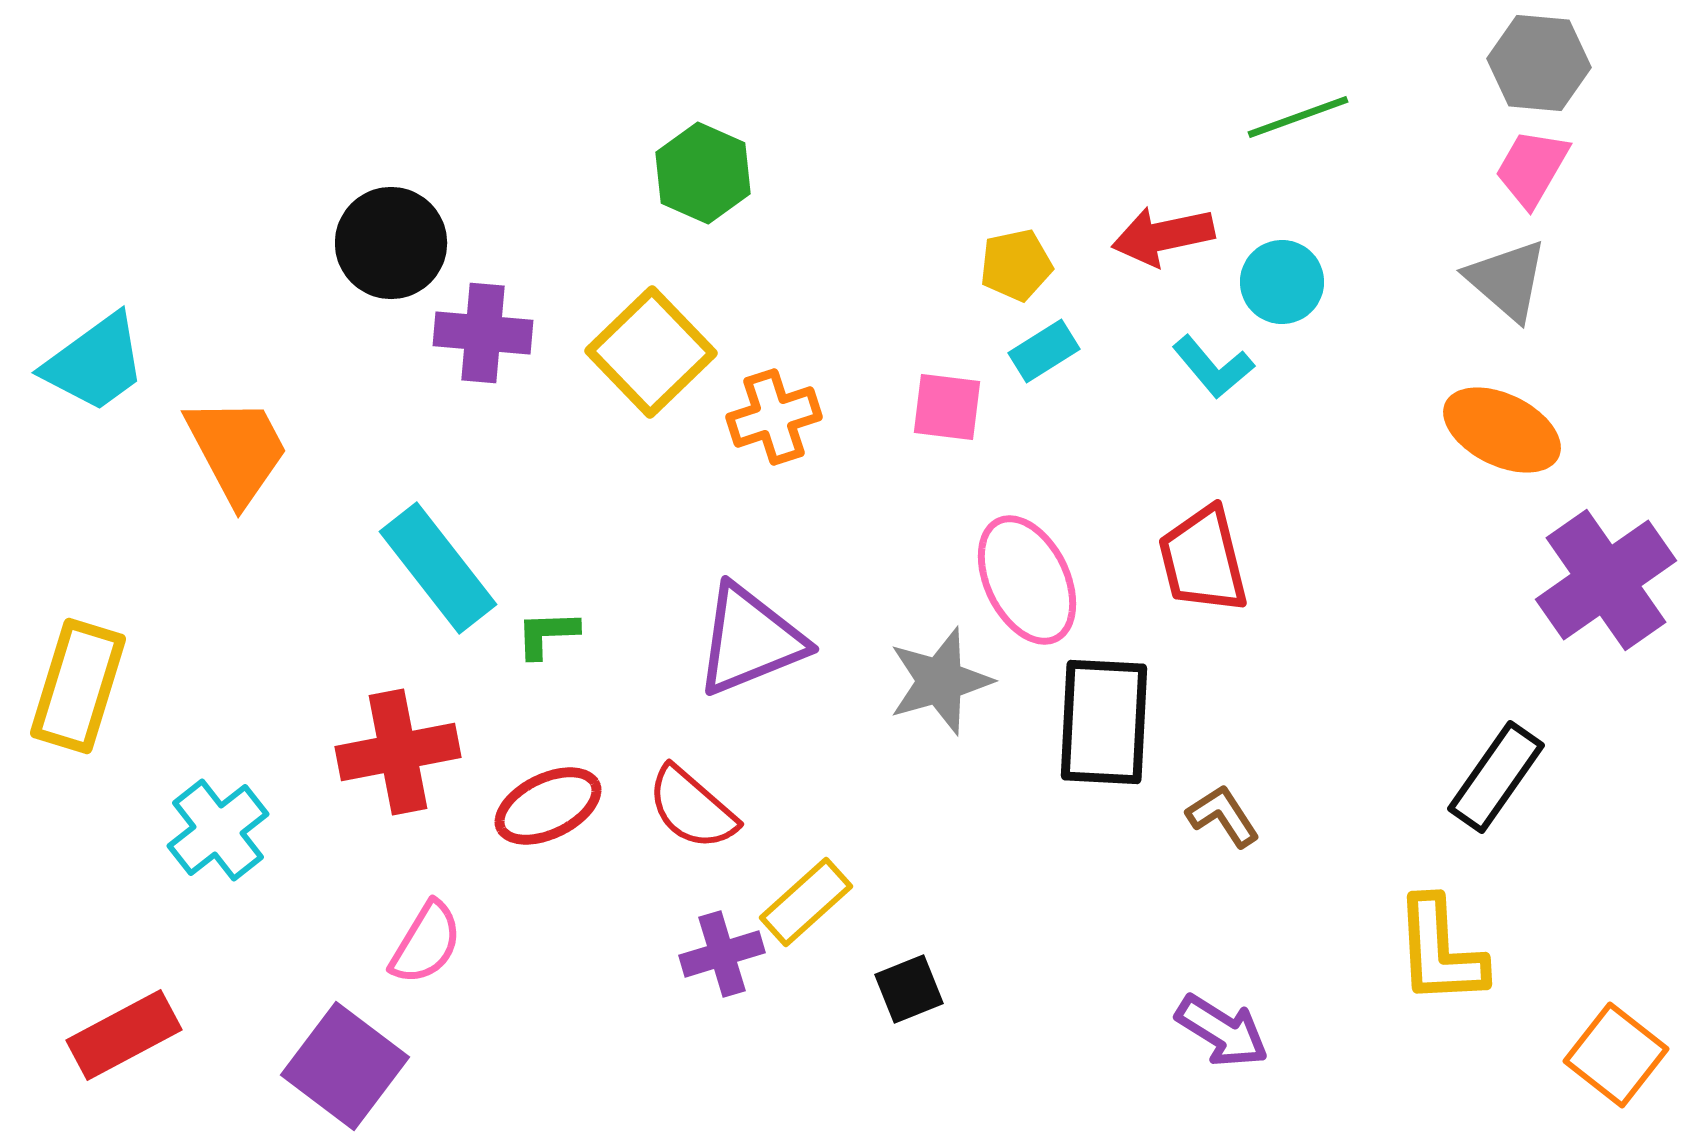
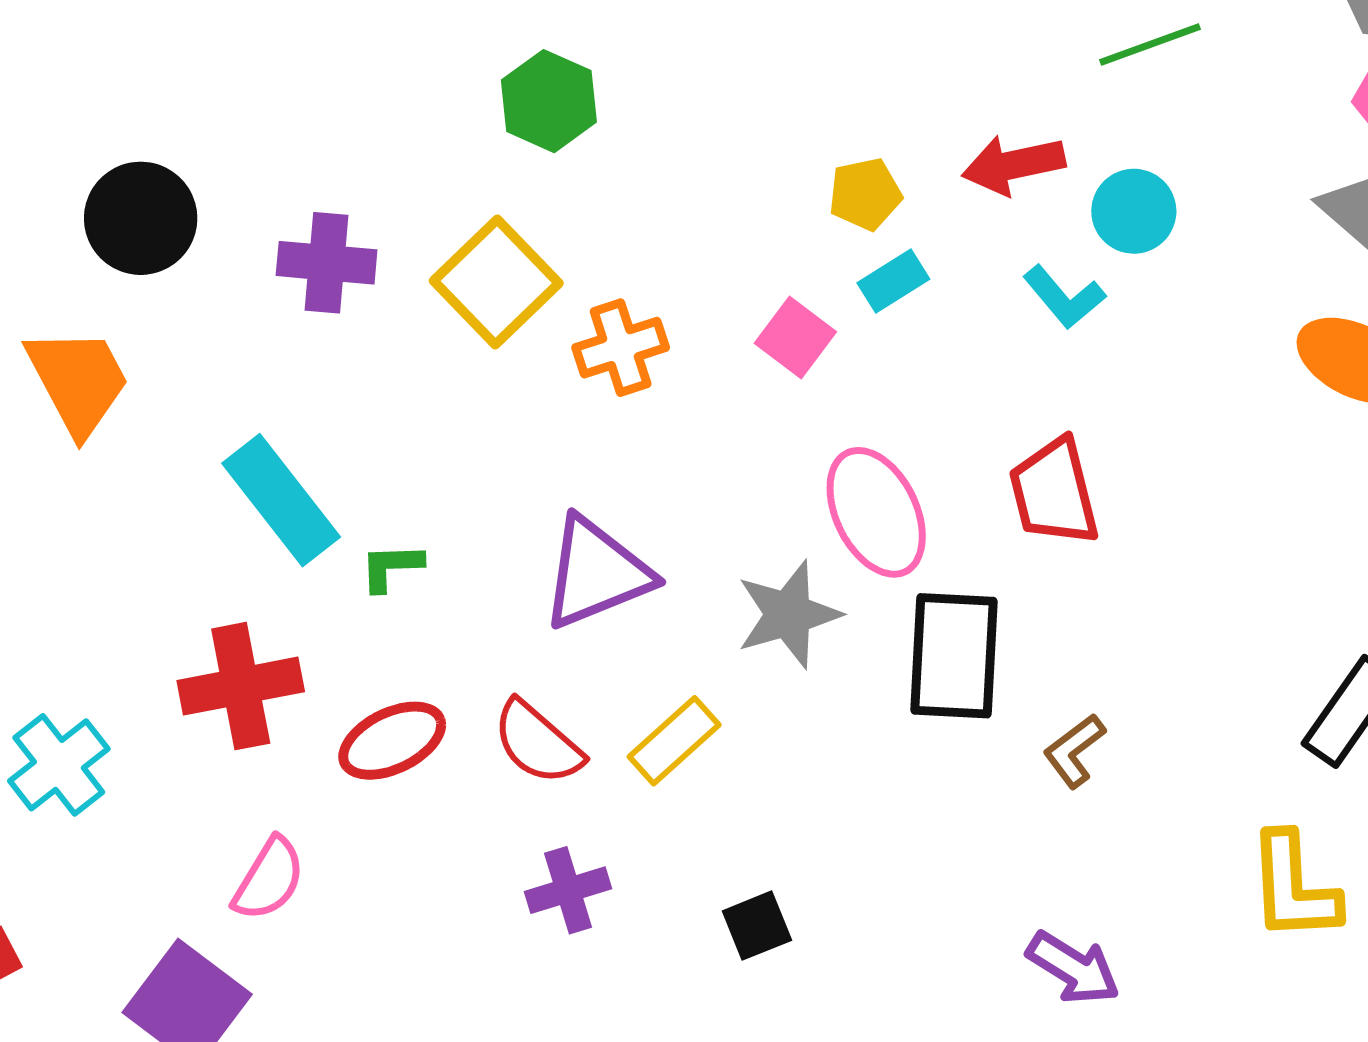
black circle: (391, 243) -> (141, 218), moved
pink square: (947, 407) -> (795, 338), turned 30
brown L-shape: (1223, 816) -> (1074, 751), turned -94
yellow rectangle: (806, 902) -> (674, 741), moved

